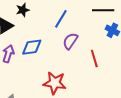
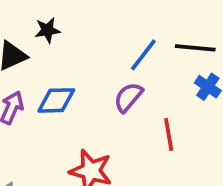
blue line: (61, 19) -> (143, 55), moved

